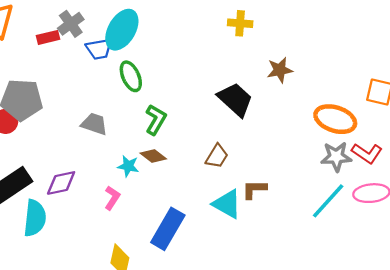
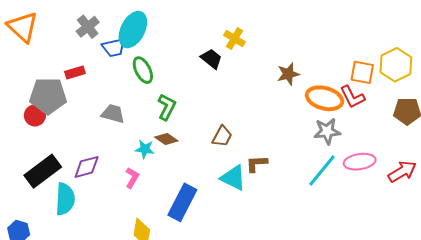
yellow cross: (240, 23) -> (234, 39), moved, turned 30
red rectangle: (48, 37) -> (75, 72), moved
brown star: (280, 70) -> (288, 74), moved
black trapezoid: (235, 99) -> (211, 59), moved, size x0.7
red L-shape: (367, 153) -> (352, 97), moved, turned 32

